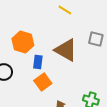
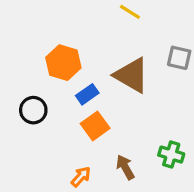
blue rectangle: (38, 62) -> (87, 94), turned 48

